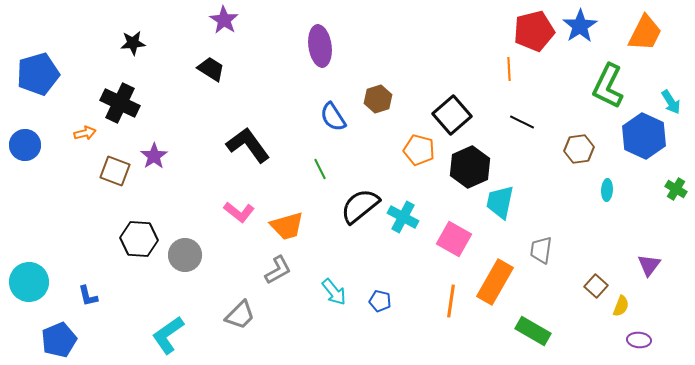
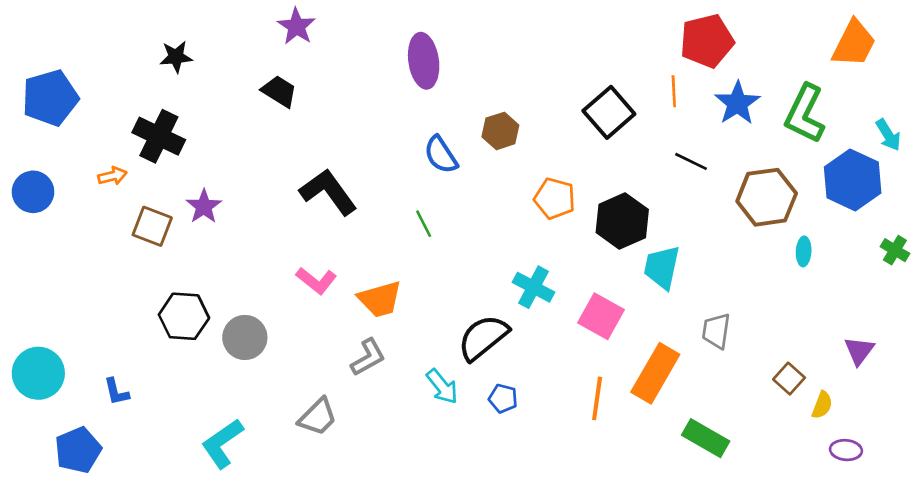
blue star: (580, 26) -> (737, 103), moved
black square: (452, 115) -> (609, 112), moved
brown hexagon: (579, 149) -> (767, 197), size x1.5
black semicircle: (360, 206) -> (483, 337), moved

